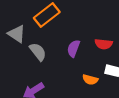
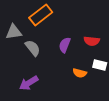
gray triangle: (17, 34) -> (14, 32), turned -42

